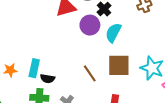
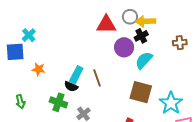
cyan rectangle: (34, 68) -> (76, 75), moved
brown line: (90, 73) -> (97, 78), moved

